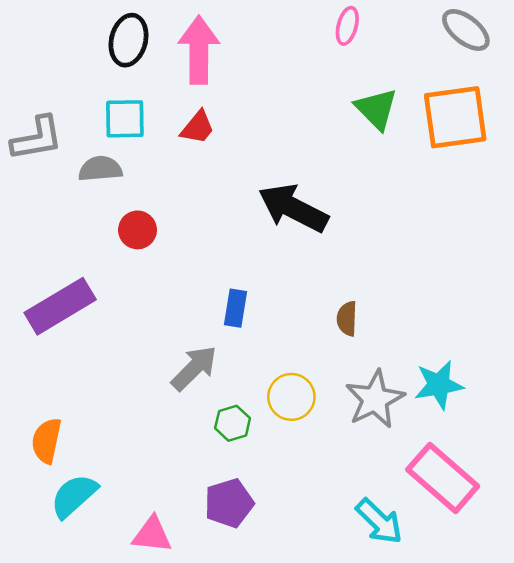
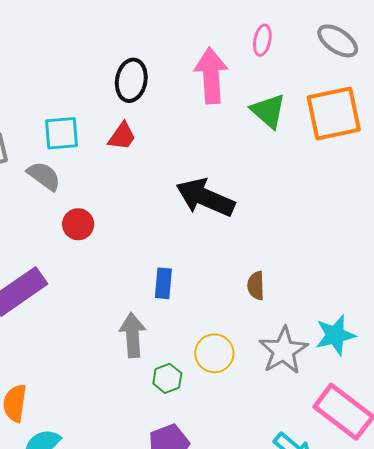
pink ellipse: (347, 26) -> (262, 40), moved
black ellipse: (128, 40) -> (131, 80), moved
pink arrow: (199, 50) -> (211, 76), moved
gray semicircle: (100, 169) -> (44, 176), turned 45
gray arrow: (194, 368) -> (133, 335), turned -45

